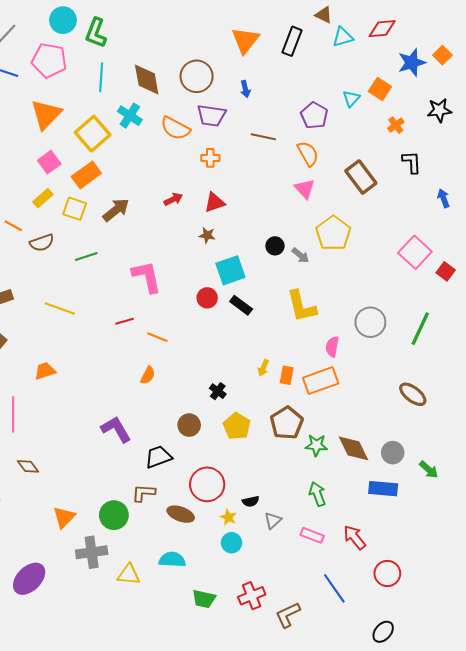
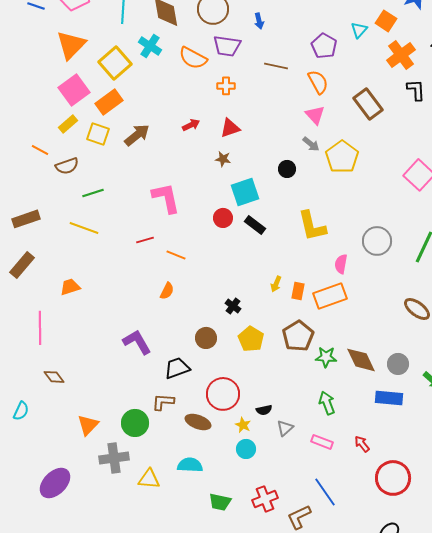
orange cross: (396, 125) -> (401, 55), size x1.8
pink square: (49, 162) -> (74, 90), size x1.4
gray arrow: (300, 255) -> (311, 144), moved
green line: (86, 257) -> (93, 193), moved
red arrow: (354, 537) -> (362, 444), size x0.7
red circle: (387, 573) -> (393, 478), size x1.4
blue line: (334, 588) -> (325, 492), moved

